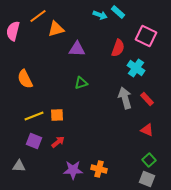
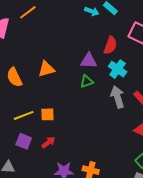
orange triangle: (56, 29) -> (46, 69), moved
purple triangle: (77, 49) -> (89, 61), moved
cyan cross: (136, 68) -> (118, 69), moved
green triangle: (81, 83) -> (87, 81), moved

